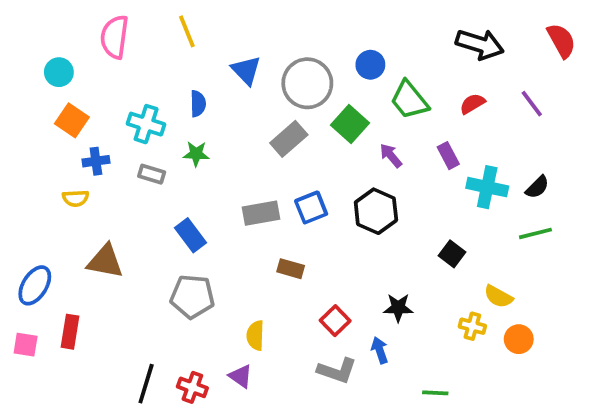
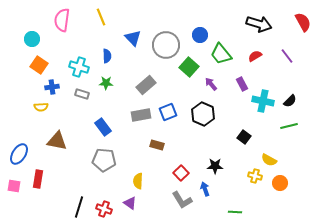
gray rectangle: (289, 139) -> (146, 85), moved
gray L-shape: (337, 371) -> (182, 200), turned 40

